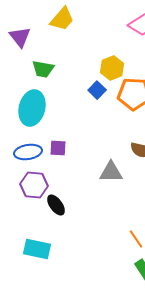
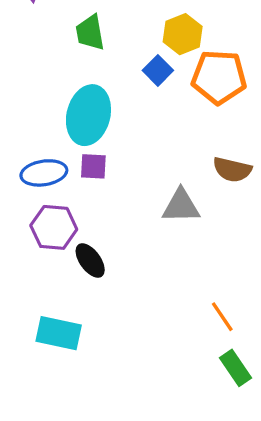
green trapezoid: (43, 69) -> (90, 32), moved, turned 70
cyan ellipse: (32, 108) -> (88, 115), moved

